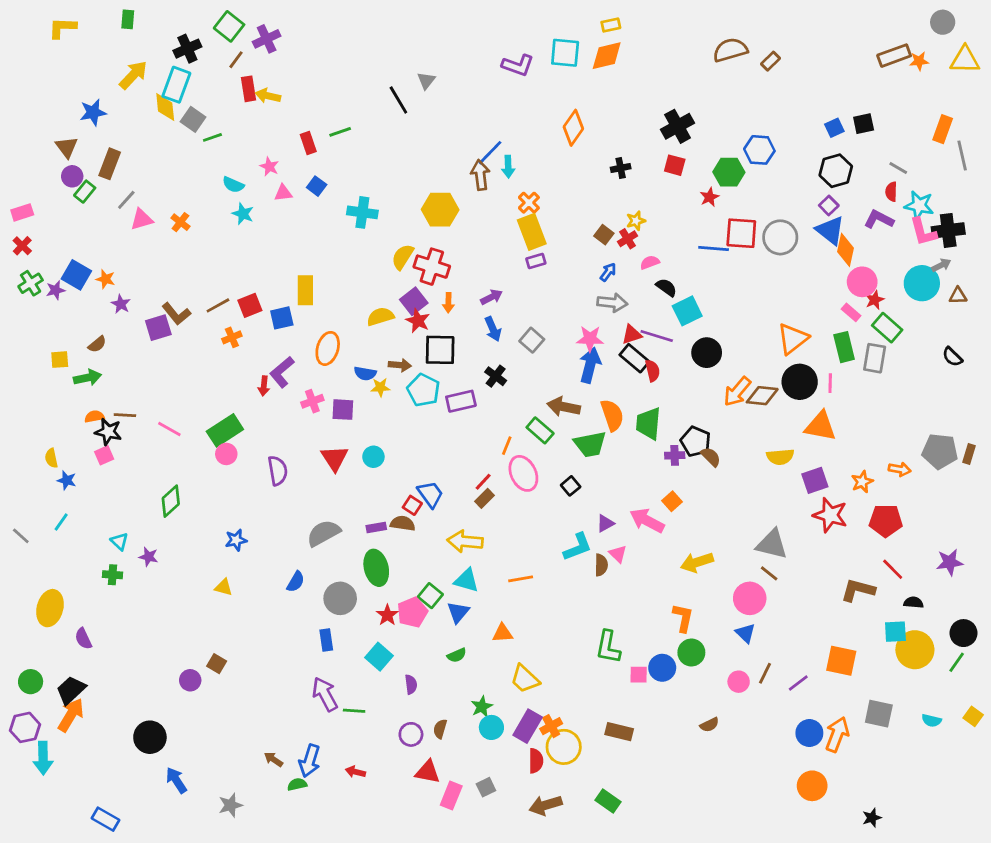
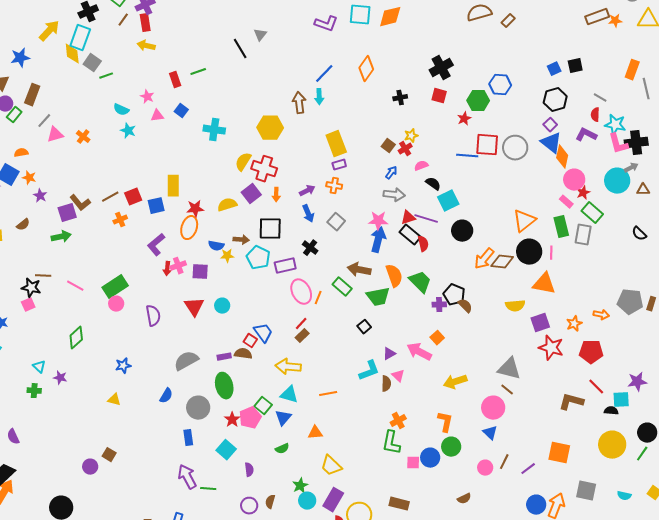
red rectangle: (249, 89) -> (145, 23), moved
blue line: (490, 153) -> (324, 74), moved
orange cross: (529, 203) -> (334, 186), moved, turned -35
red star: (418, 321) -> (195, 209), moved, turned -30
green arrow: (87, 378) -> (61, 237), moved
red arrow: (264, 386) -> (167, 269), moved
orange semicircle: (94, 416) -> (21, 153), moved
green trapezoid: (648, 423) -> (420, 282), turned 130
pink ellipse: (523, 473) -> (301, 292), moved
cyan square: (895, 632) -> (621, 400), moved
orange cross: (551, 726) -> (398, 421), moved

